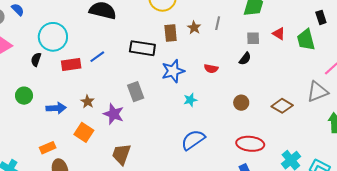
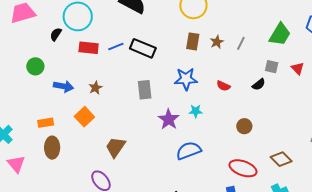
black rectangle: (142, 48) -> (143, 48), moved
brown diamond: (282, 106) -> (281, 159), moved
purple star: (114, 114) -> (169, 119), moved

